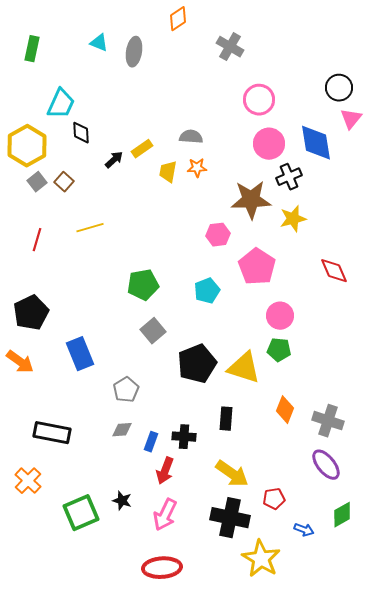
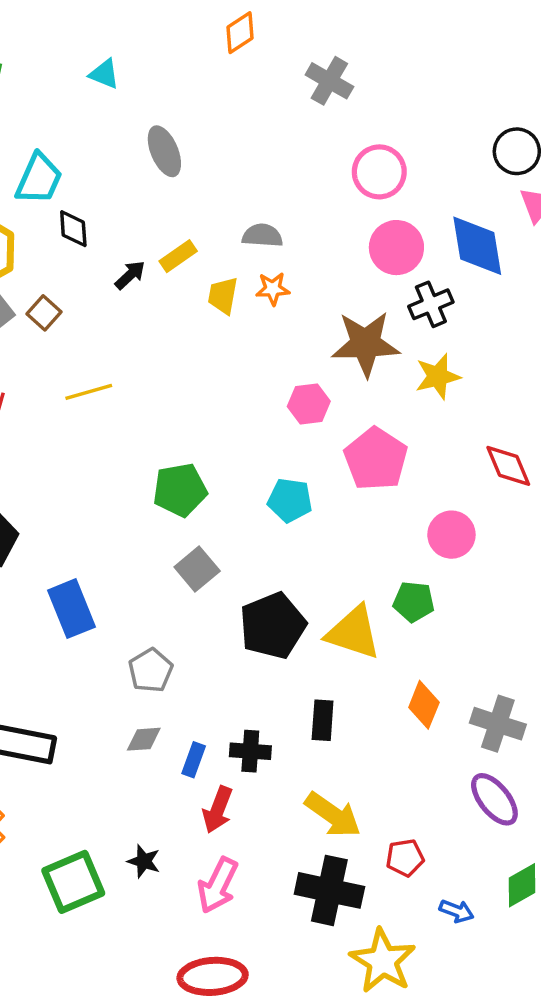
gray ellipse: (134, 52) -> (164, 151), moved, turned -32
cyan pentagon: (207, 291) -> (290, 500), turned 30
pink circle: (280, 316) -> (451, 535), moved

